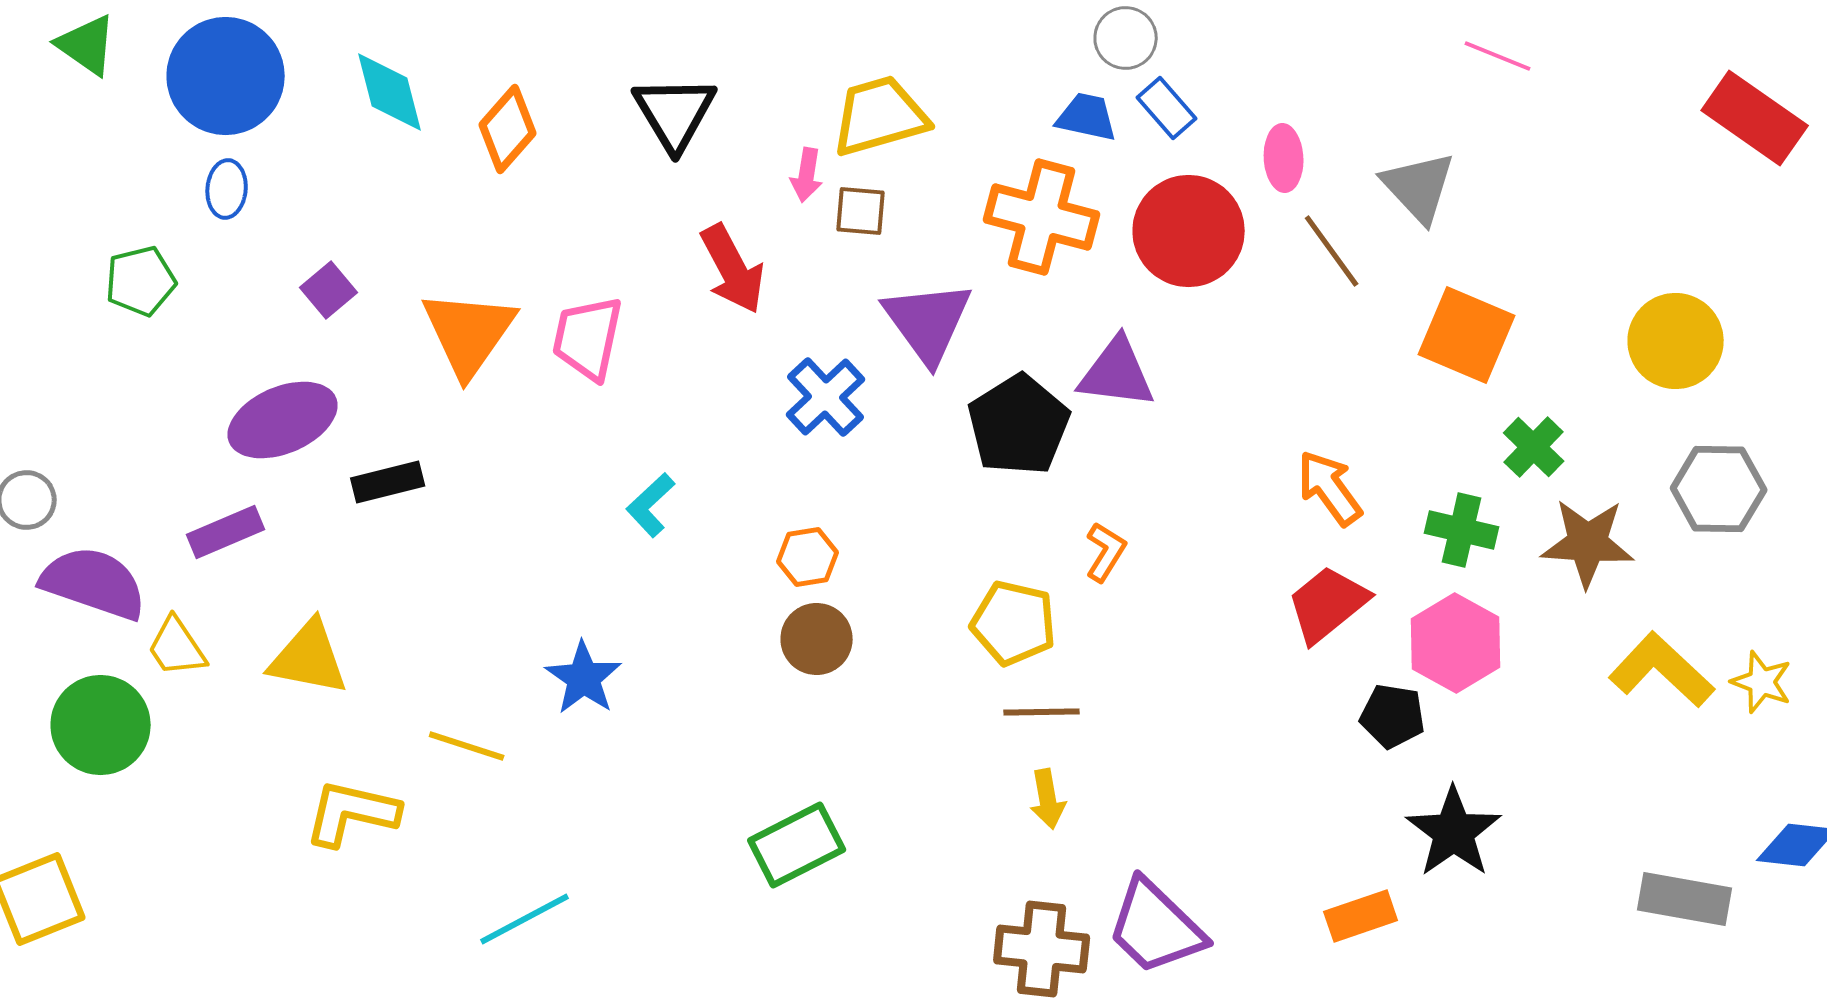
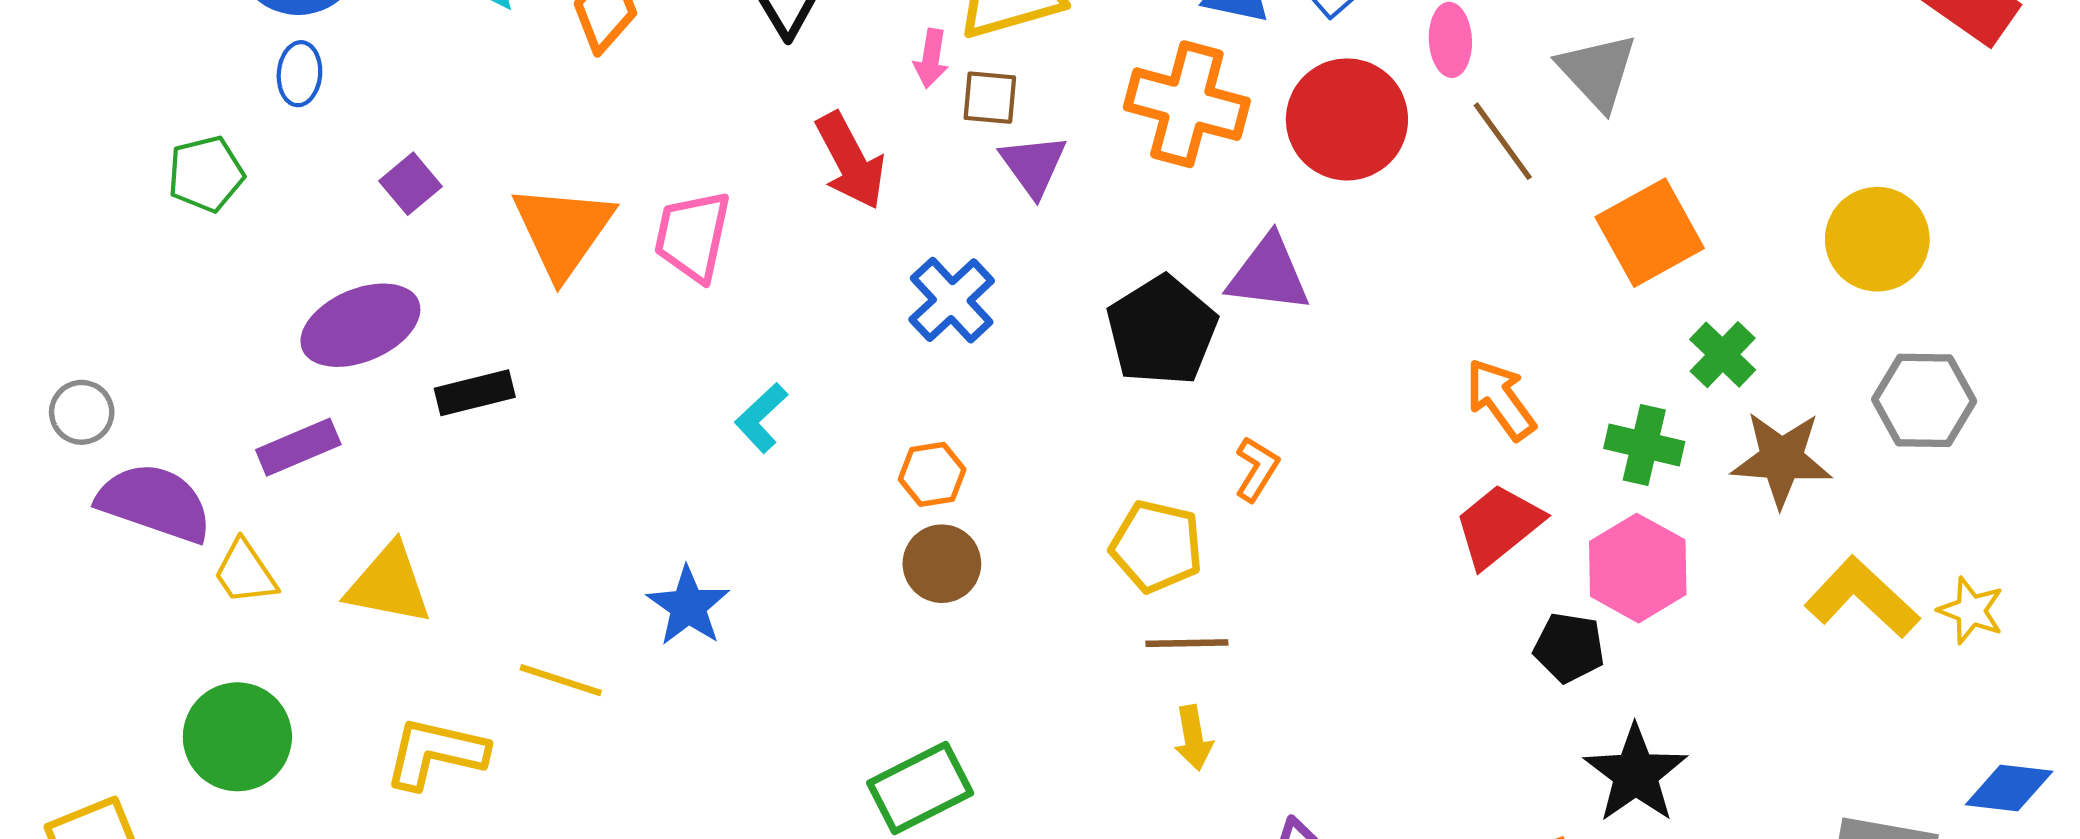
purple triangle: (928, 322) -> (1033, 165), moved, size x0.7
orange square: (1467, 335) -> (1650, 233), turned 38
green circle: (101, 725) -> (237, 737), moved

